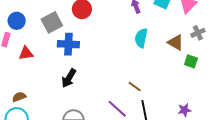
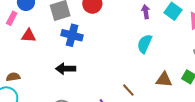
brown triangle: (176, 42) -> (164, 80), moved, turned -36
black arrow: (69, 78) -> (66, 69), turned 48

